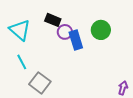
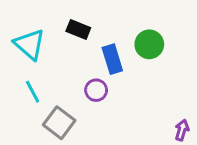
purple circle: (65, 32) -> (96, 90), moved

